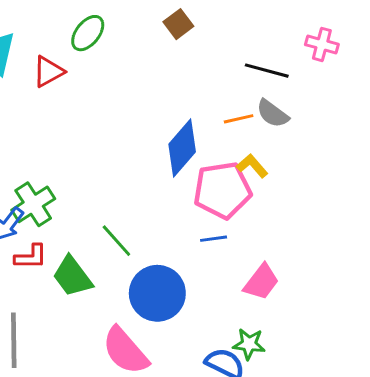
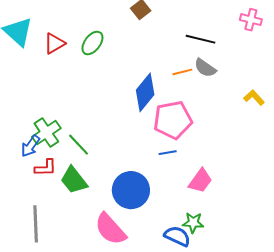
green ellipse: (88, 33) -> (92, 43), moved
pink cross: (322, 44) -> (251, 20), moved
yellow L-shape: (252, 166) -> (254, 98), moved
green line: (116, 241) -> (79, 145), moved

